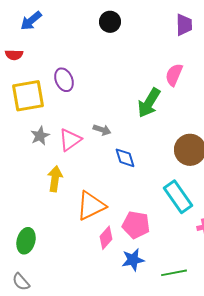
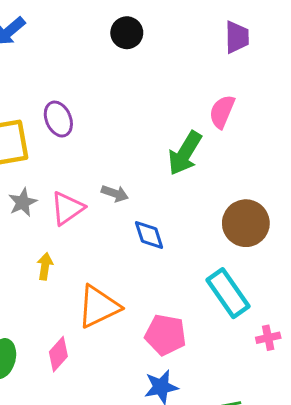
yellow arrow: (55, 179) -> (45, 266), size x0.7
pink diamond: (106, 238) -> (58, 354), moved

